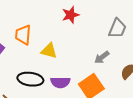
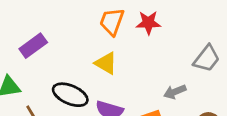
orange trapezoid: (23, 35) -> (112, 22), moved

